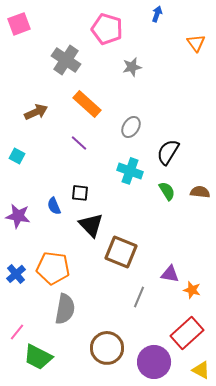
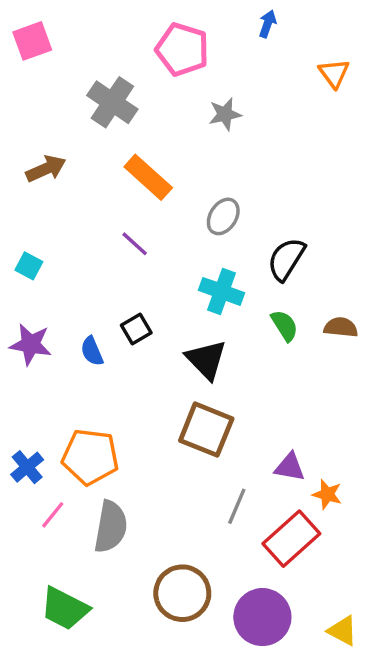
brown arrow: (36, 112) -> (46, 169), moved
black square: (80, 193) -> (136, 329), turned -36
purple star: (18, 216) -> (31, 344), moved
black triangle: (91, 225) -> (206, 360), moved
pink line: (17, 332) -> (53, 515), moved
red rectangle: (187, 333) -> (291, 539), moved

